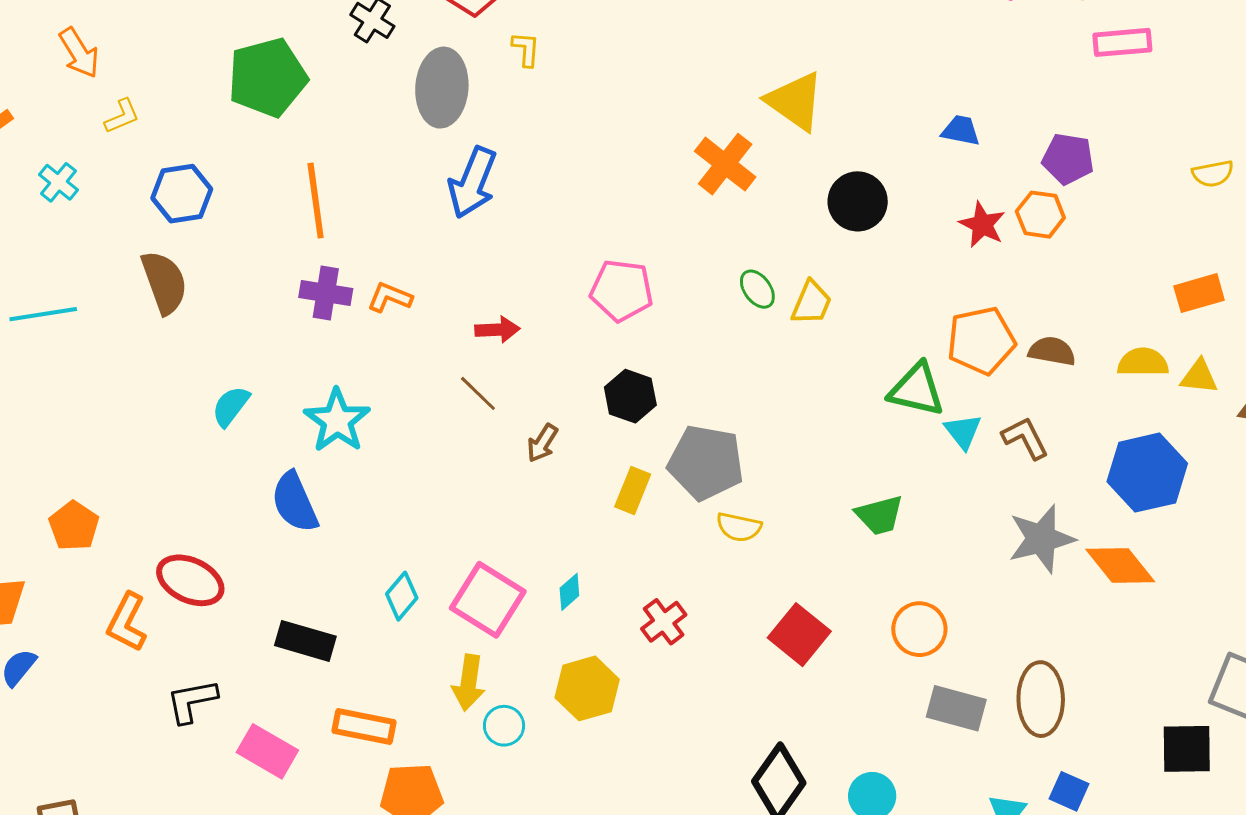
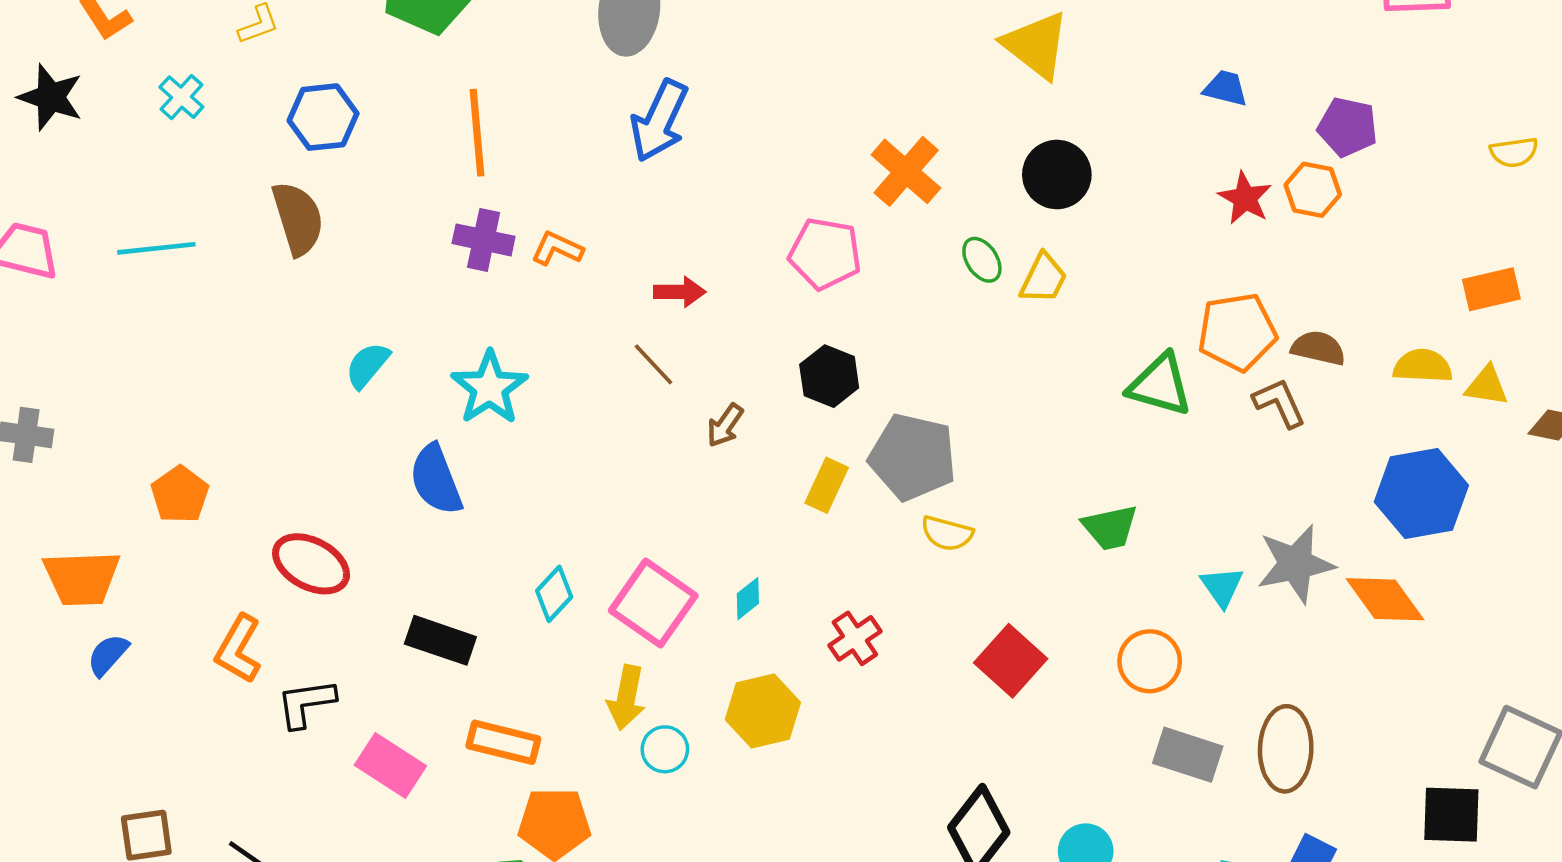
orange cross: (725, 164) -> (906, 171), moved
black circle: (858, 201) -> (1057, 175), moved
cyan triangle: (963, 431) -> (1222, 587), moved
brown L-shape: (1025, 438) -> (1279, 403), moved
orange L-shape: (127, 622) -> (238, 649), moved

